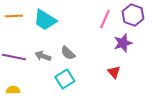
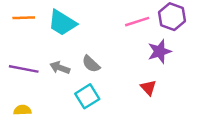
pink line: (105, 19) -> (137, 22), turned 48

